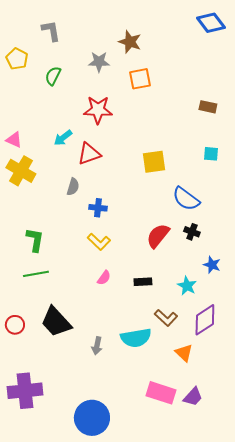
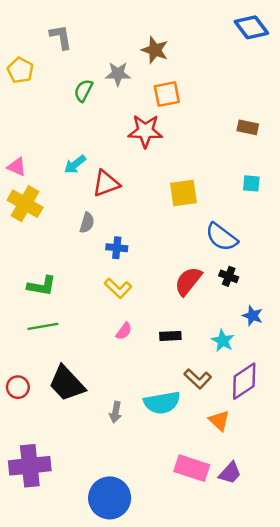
green semicircle: (53, 76) -> (83, 91), moved
red star: (98, 110) -> (145, 131), moved
green L-shape: (35, 240) -> (42, 286), turned 90

